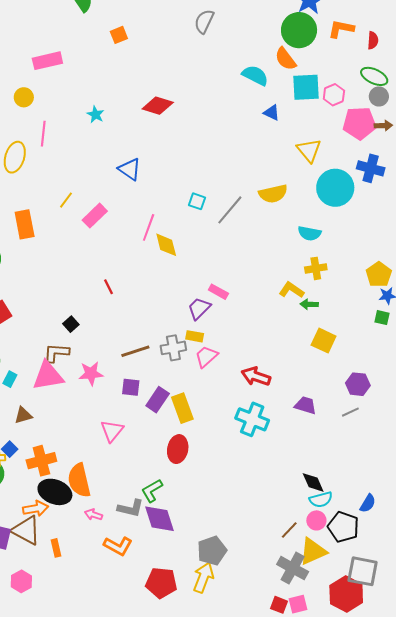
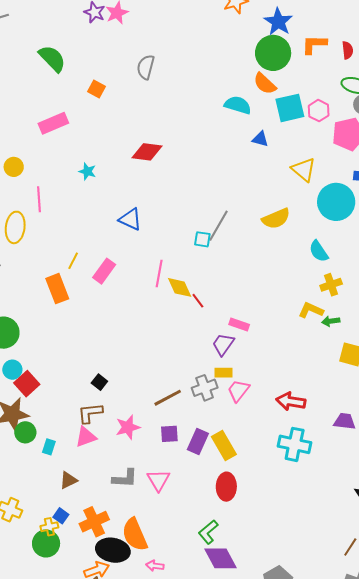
gray semicircle: (204, 21) -> (146, 67), moved
orange square: (119, 35) -> (97, 89), turned -30
pink rectangle: (47, 61) -> (53, 123), moved
gray line: (230, 210) -> (218, 226), moved
orange rectangle: (25, 224) -> (57, 289), moved
cyan semicircle: (309, 233) -> (319, 251), turned 55
red line: (108, 287) -> (198, 301), moved
pink triangle: (48, 376) -> (86, 437), size x0.7
gray L-shape: (131, 508) -> (125, 478), moved

